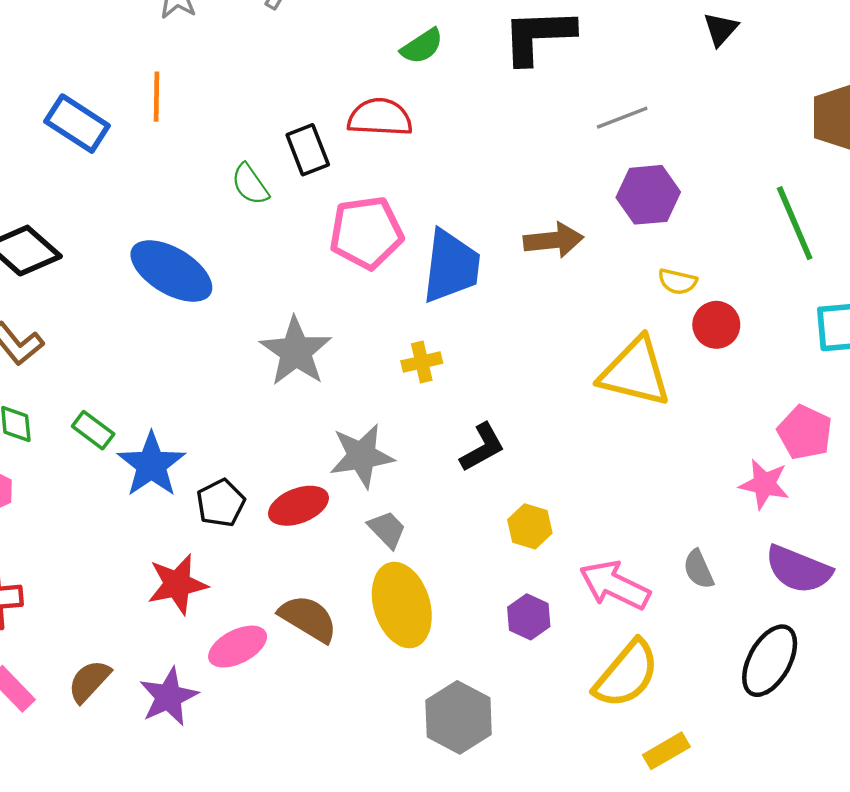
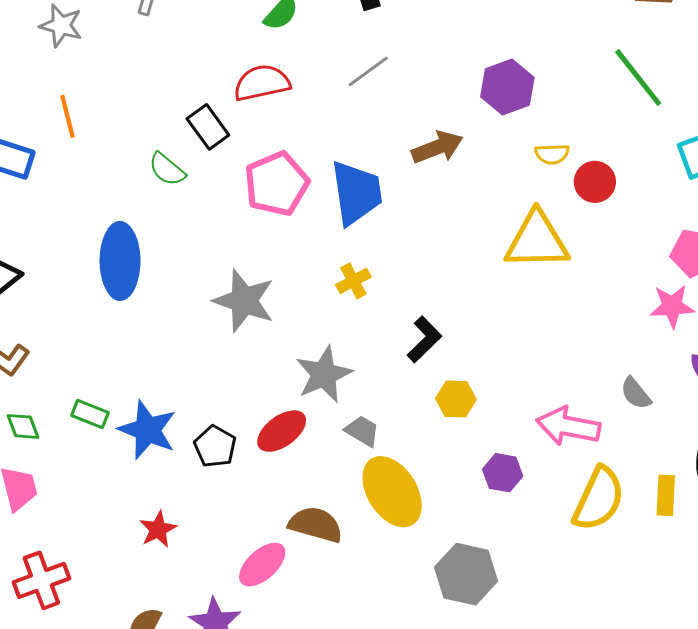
gray line: (622, 118) -> (368, 71), moved
blue ellipse: (171, 271) -> (120, 261), turned 74
yellow hexagon: (530, 526) -> (456, 399), moved
red star: (177, 584) -> (158, 529), moved, size x0.7
yellow rectangle: (666, 751) -> (666, 495), moved, turned -42

